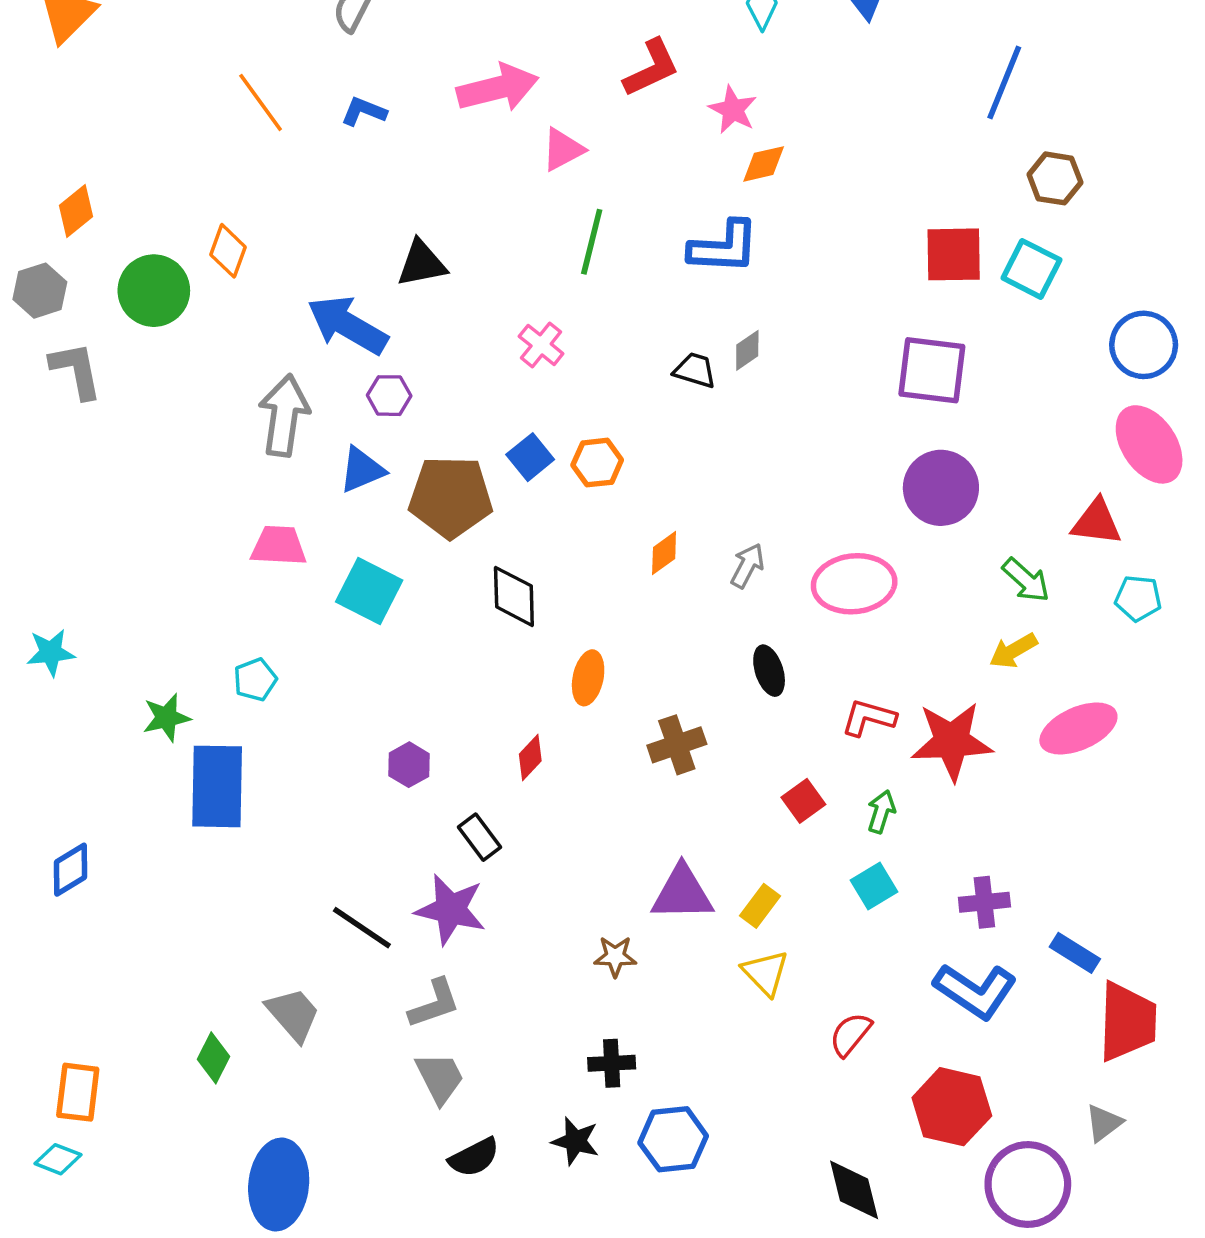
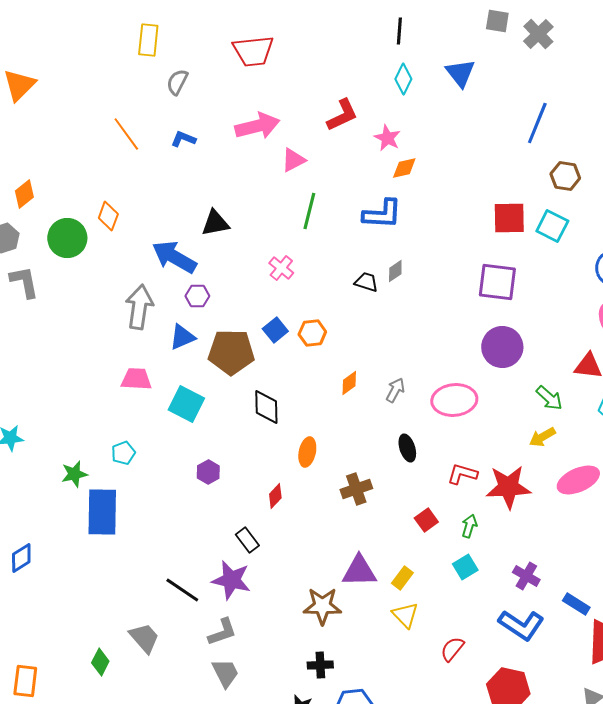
purple hexagon: (409, 765) -> (208, 472), moved
purple cross: (984, 902) -> (526, 576), turned 36
brown star: (615, 957) -> (322, 606), size x1.6

